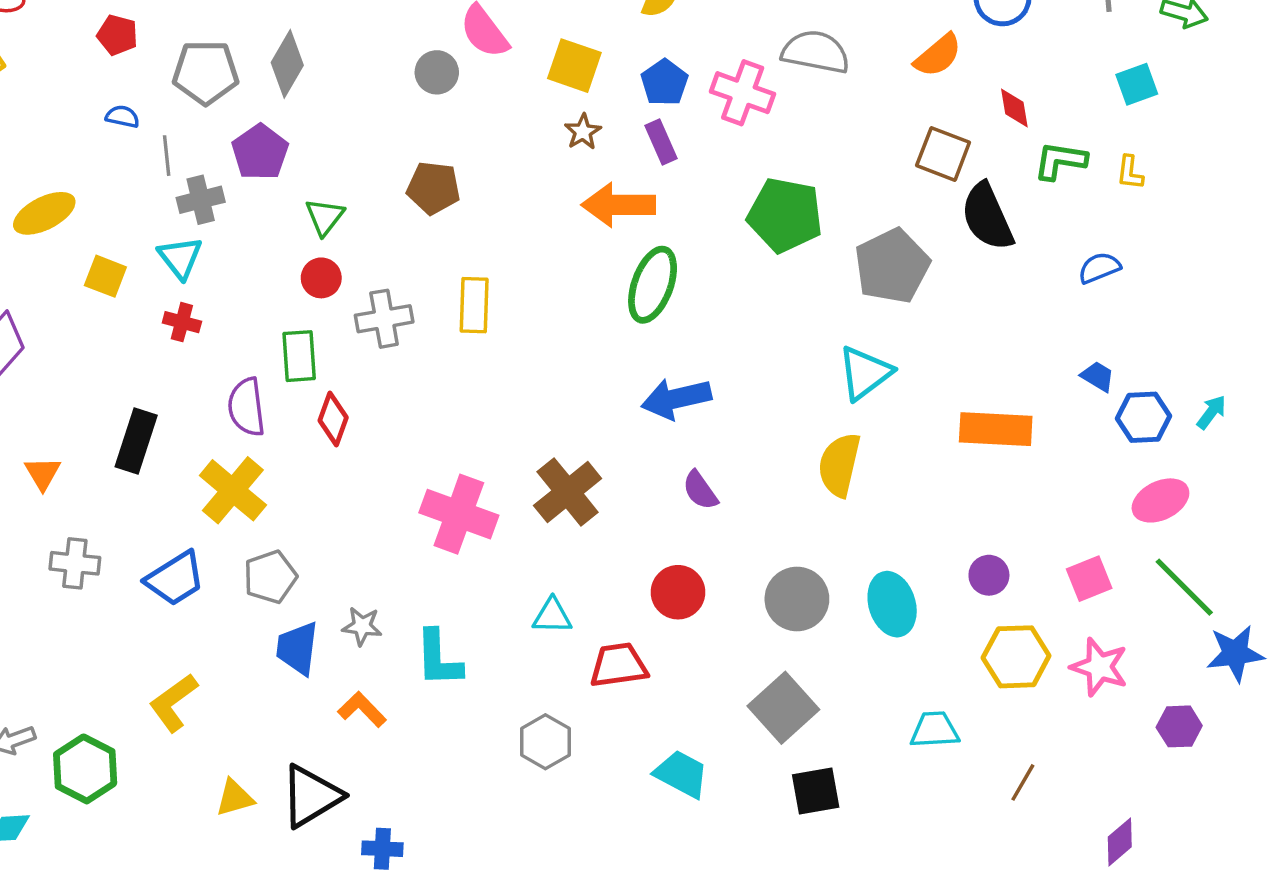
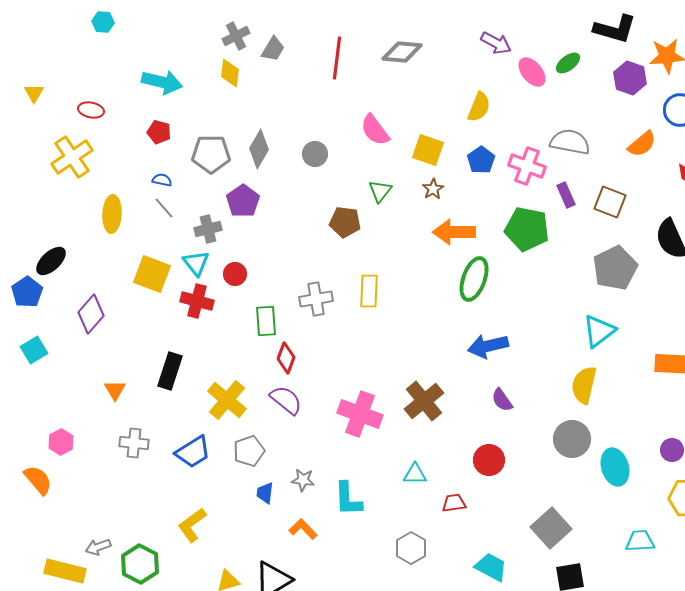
gray circle: (437, 72) -> (315, 154), moved
purple rectangle: (661, 142) -> (566, 195), moved
brown square: (943, 154) -> (610, 202), moved
gray line: (167, 156) -> (164, 208), moved, turned -35
yellow ellipse: (44, 213) -> (112, 214), moved, turned -60
green pentagon: (785, 215) -> (527, 229), moved
green triangle: (325, 217) -> (380, 191), moved
yellow square: (105, 276) -> (152, 274), size x1.5
red circle: (321, 278) -> (235, 274), moved
red cross: (182, 322) -> (197, 301), size x1.5
purple semicircle: (246, 407) -> (286, 400), moved, turned 136
gray circle: (797, 599) -> (572, 439), moved
blue trapezoid: (297, 648) -> (265, 493), size x0.7
red trapezoid: (619, 665) -> (454, 503), size x0.7

